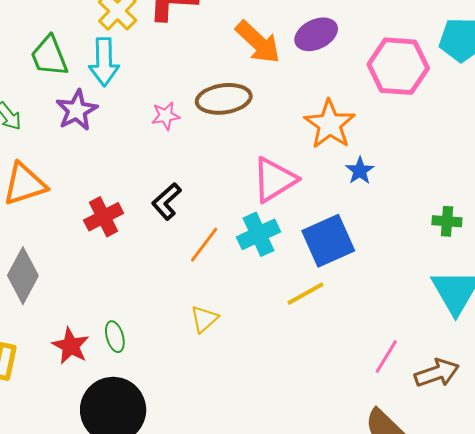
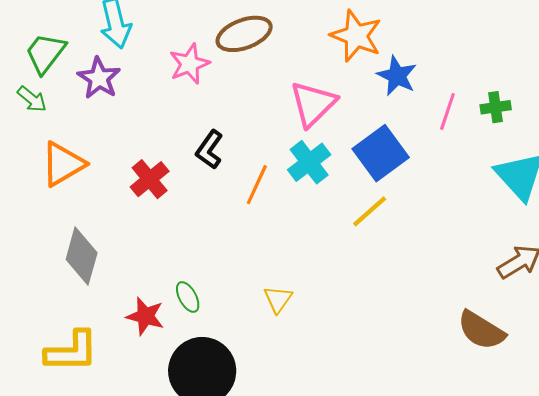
green trapezoid: (49, 56) -> (45, 53), moved, turned 72
pink star: (166, 116) -> (189, 64), size x1.4
blue star: (360, 171) -> (397, 76), size x1.4
yellow triangle: (204, 319) -> (278, 299), moved
pink line: (386, 357) -> (447, 112), moved

